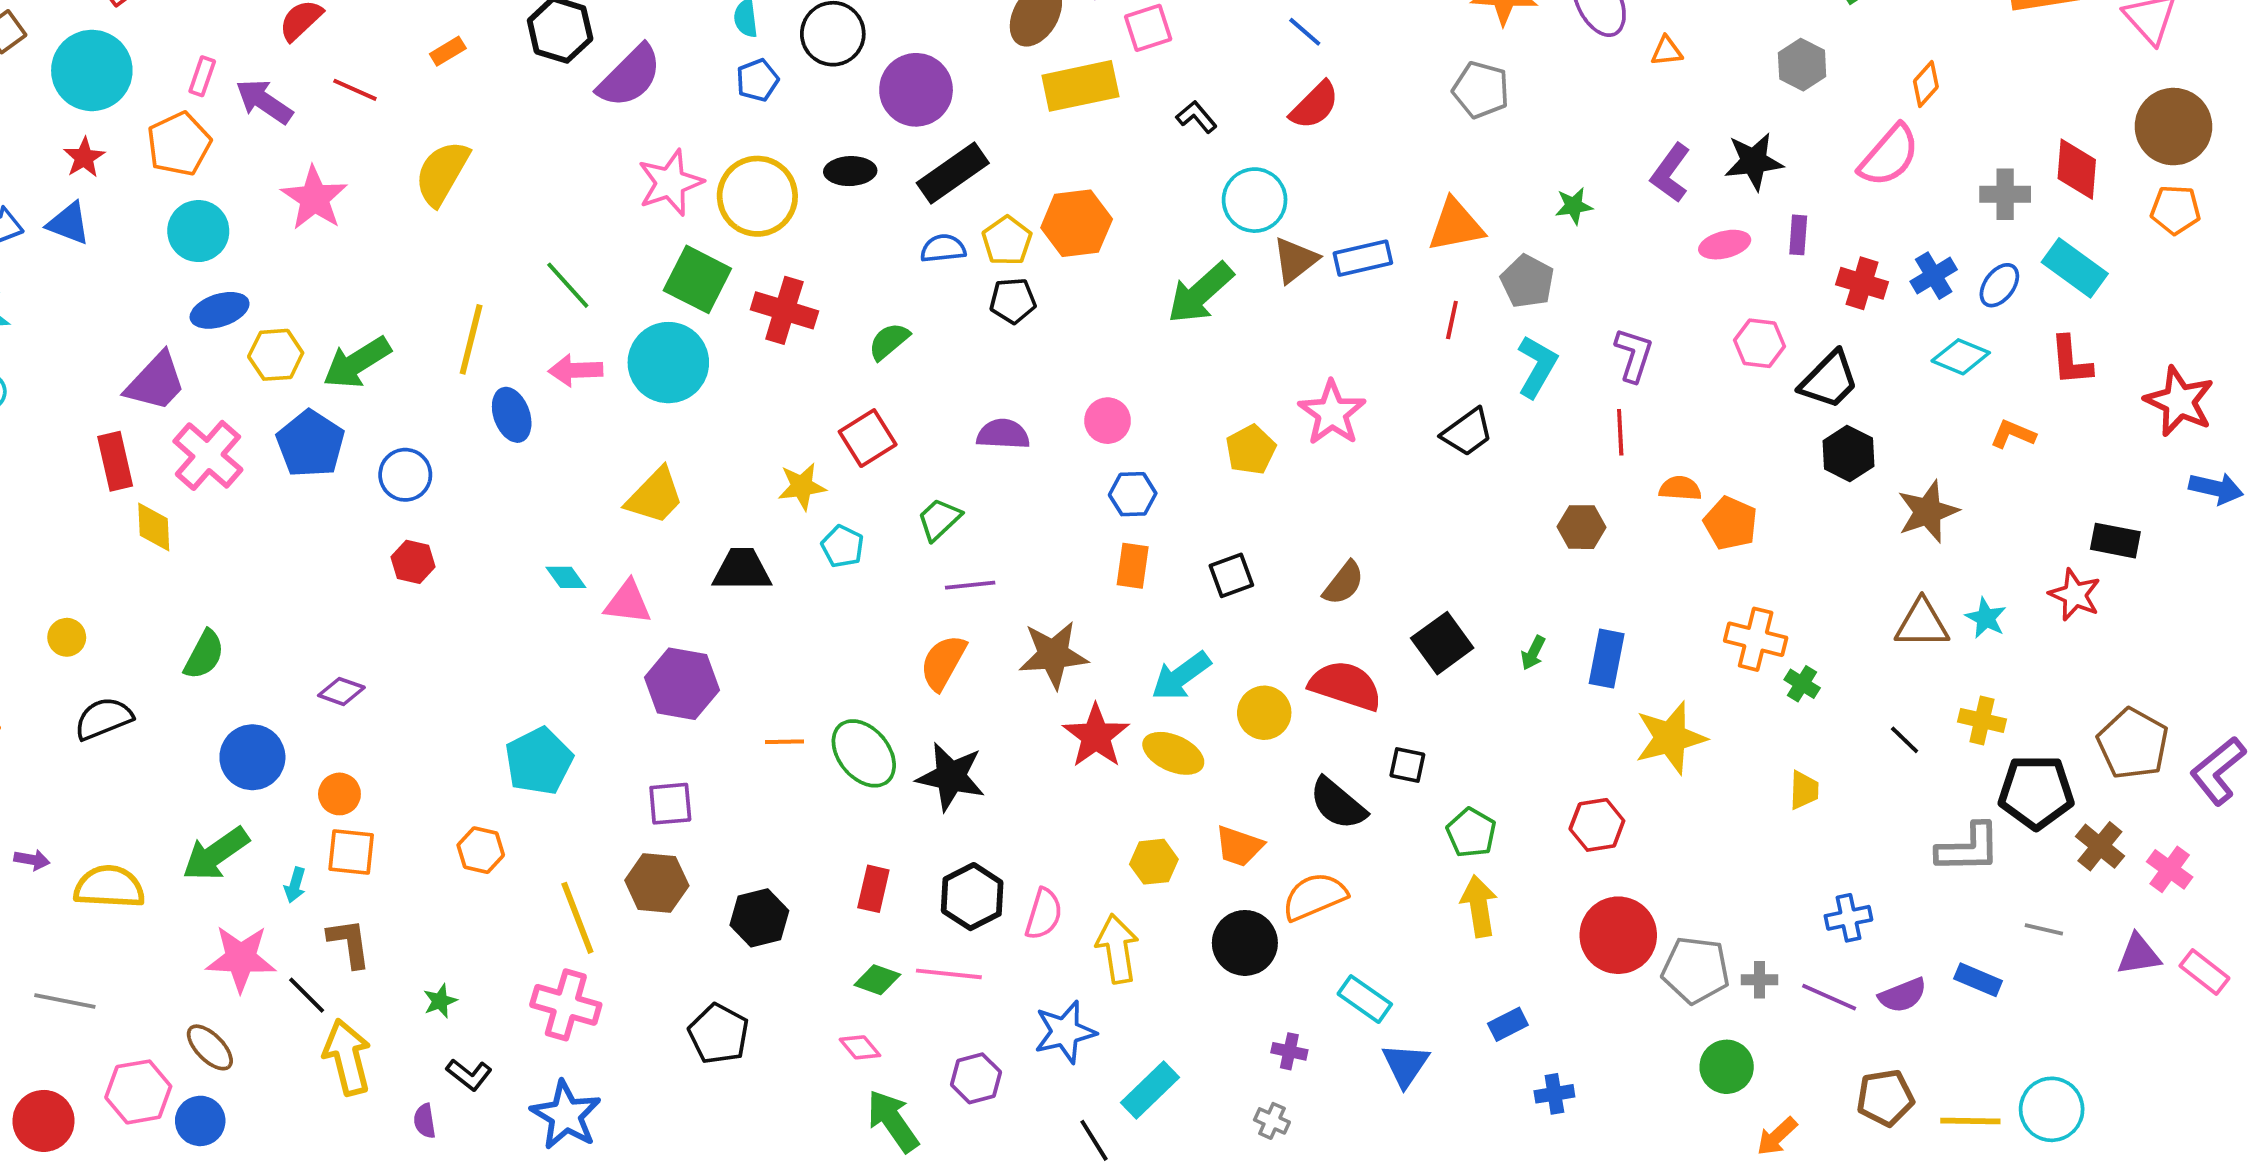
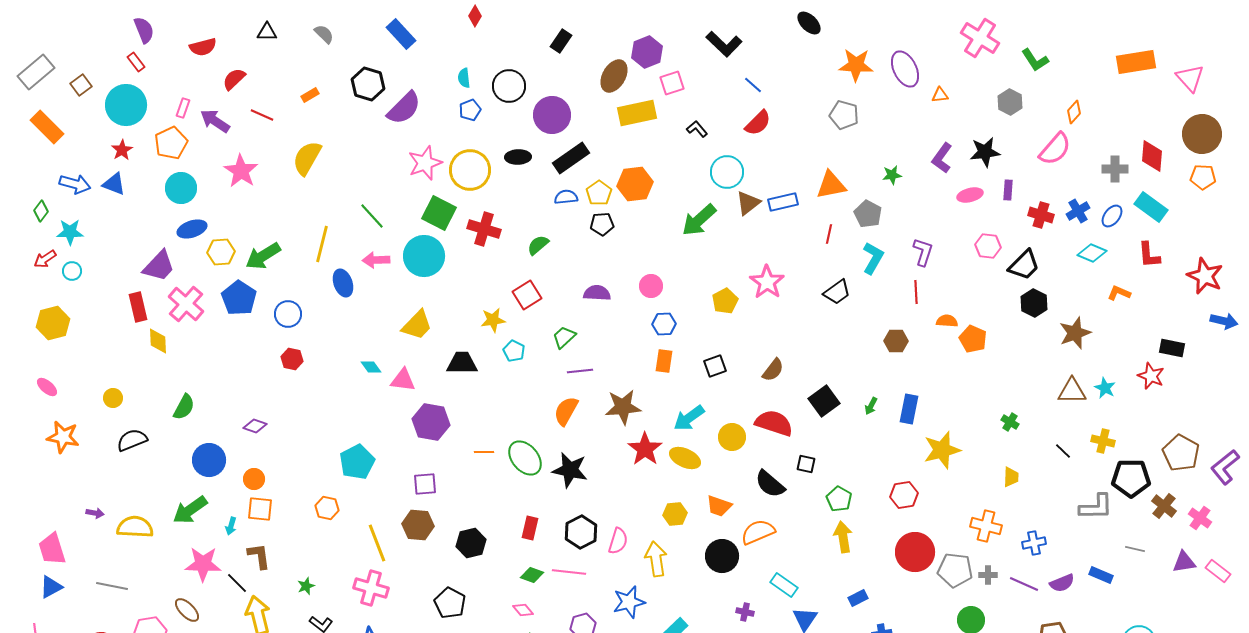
orange cross: (1756, 639) -> (986, 526), moved

